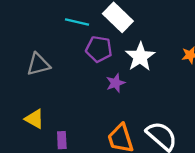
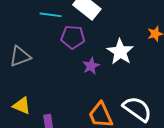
white star: (140, 57) -> (120, 52), moved

